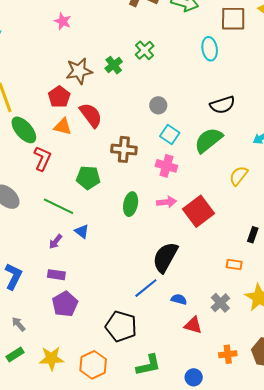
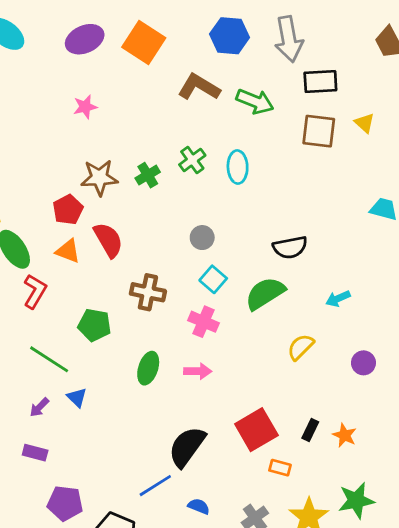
pink star: (63, 21) -> (85, 107), turned 30
cyan ellipse: (210, 49) -> (238, 167), moved
red square: (198, 211) -> (256, 430), moved
purple pentagon: (65, 304) -> (65, 503), moved, turned 30

